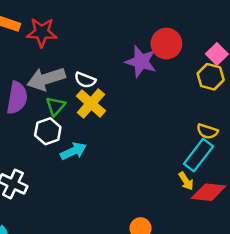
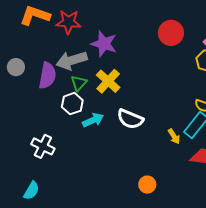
purple star: (141, 62) -> (104, 44), moved
white semicircle: (85, 80) -> (130, 119), moved, size x1.5
yellow arrow: (186, 181) -> (174, 136), moved

